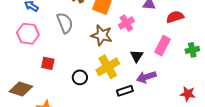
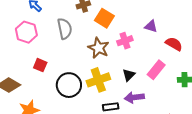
red semicircle: (175, 17) -> (174, 44), turned 36
black circle: (80, 77) -> (69, 85), size x1.6

